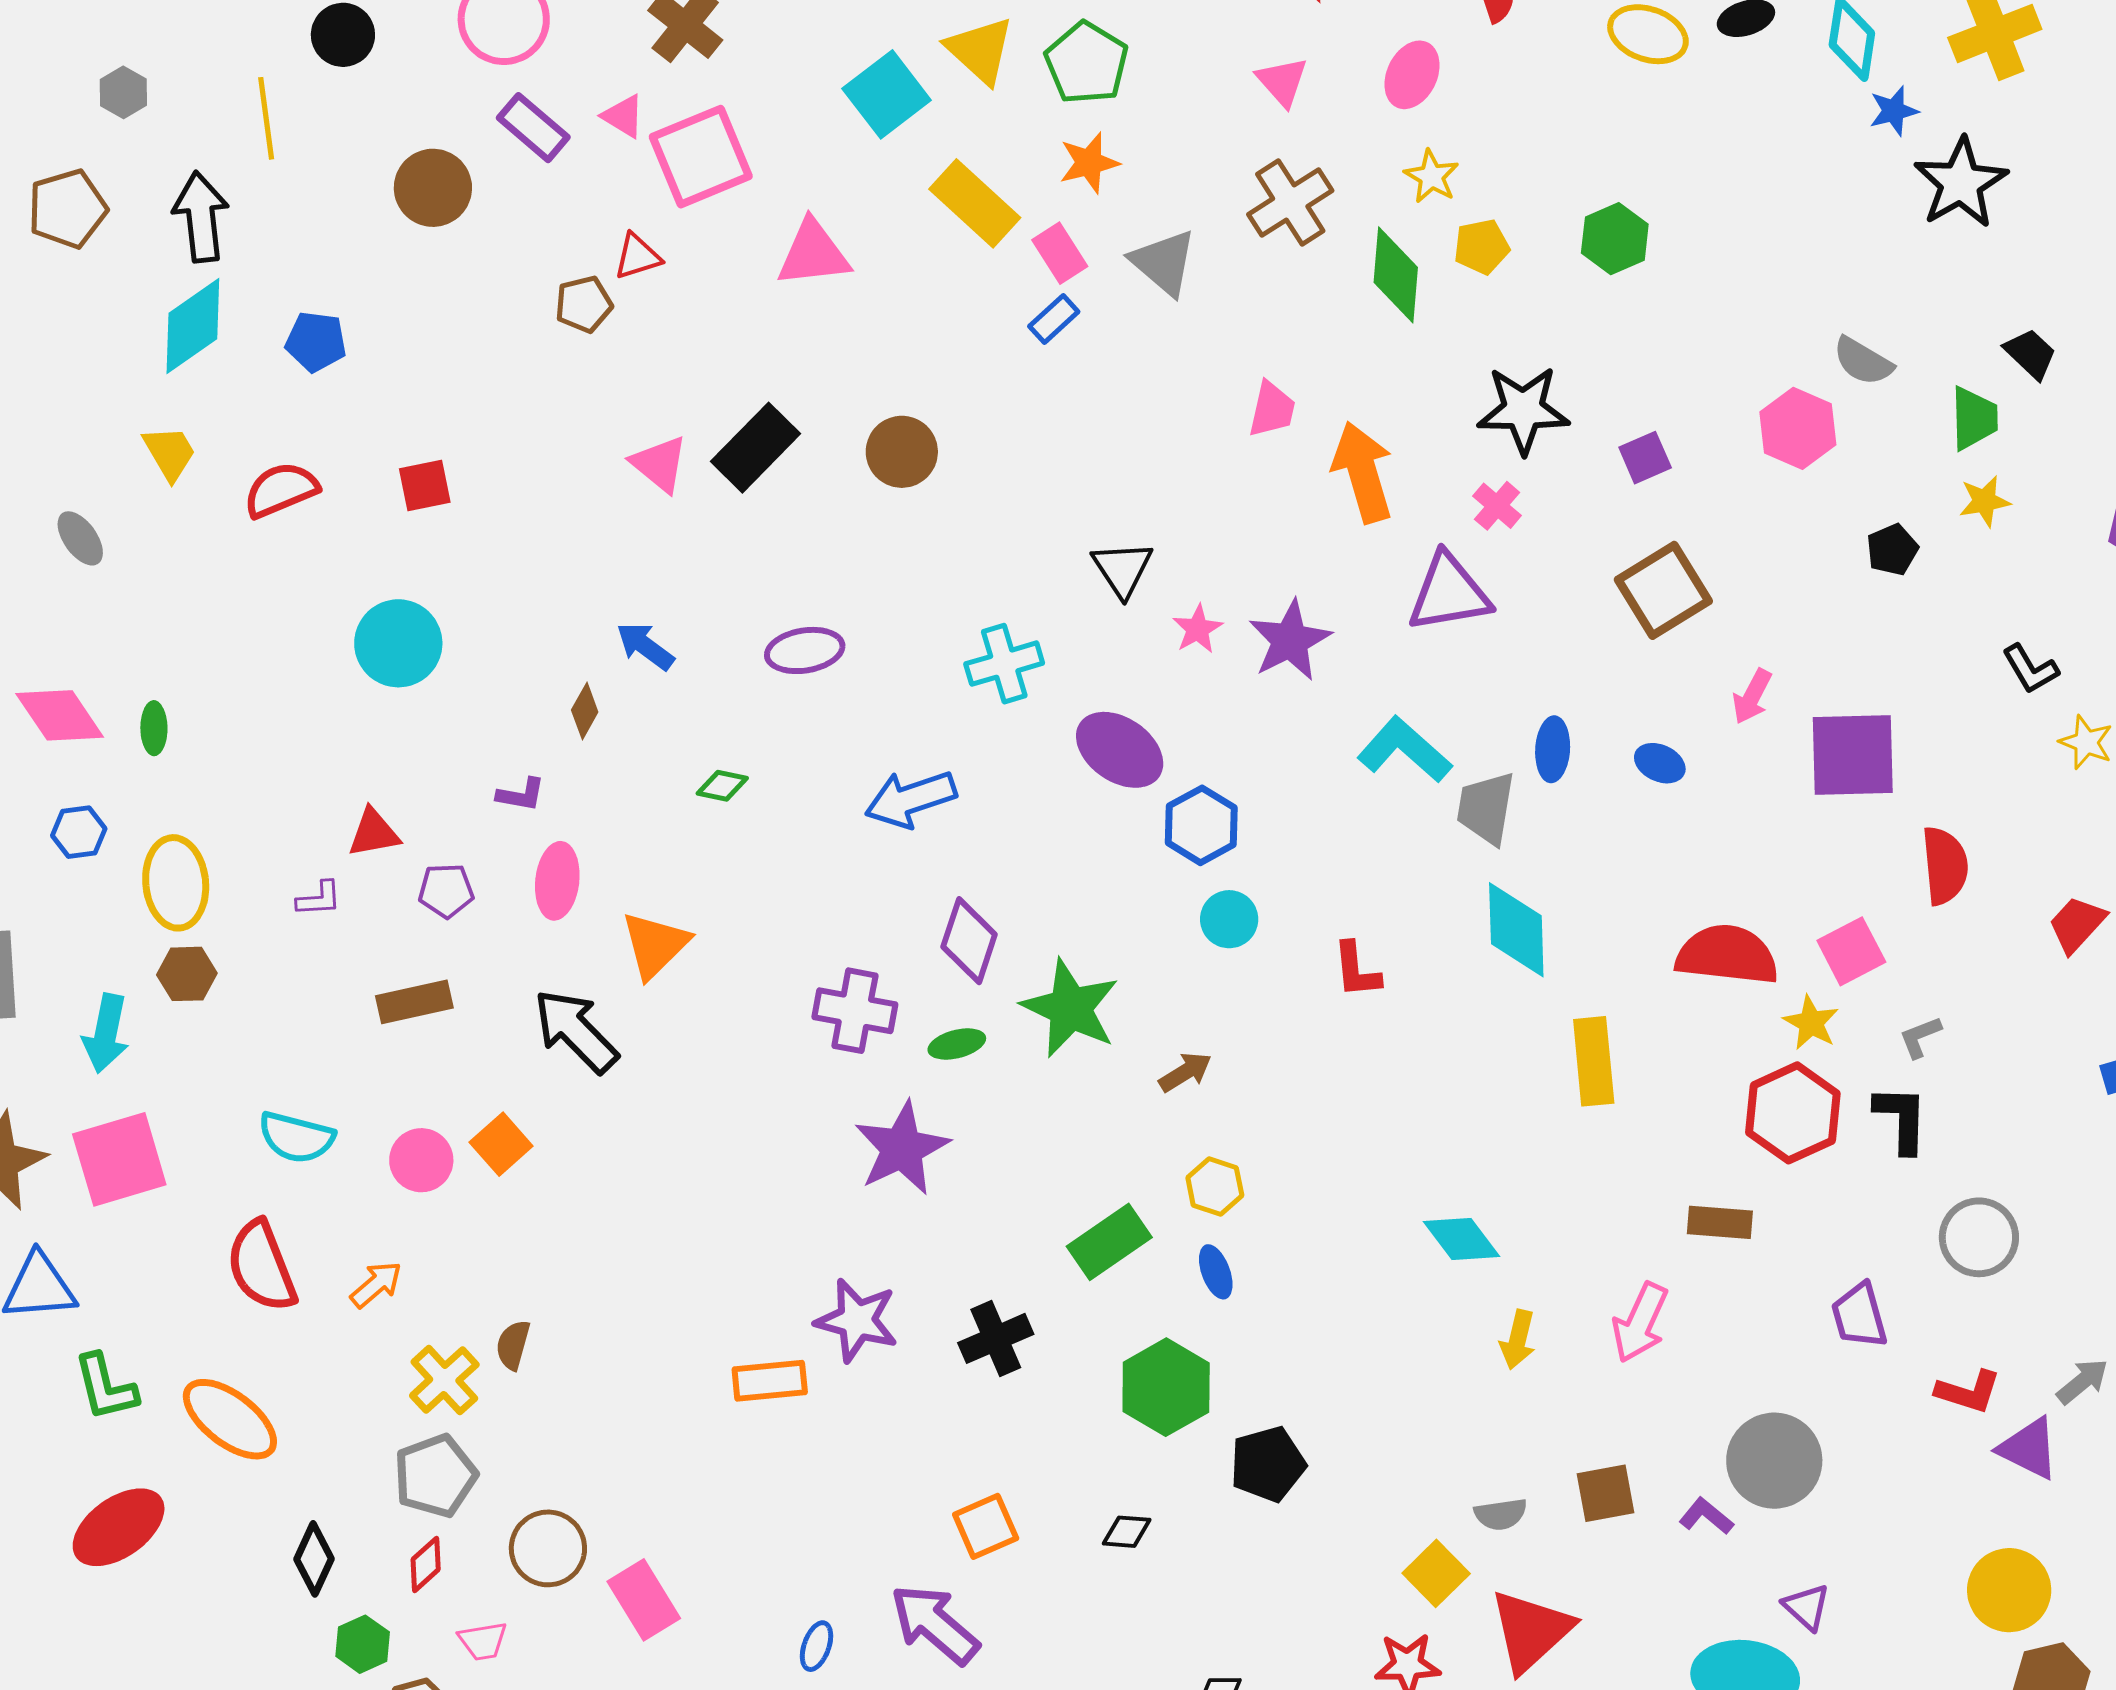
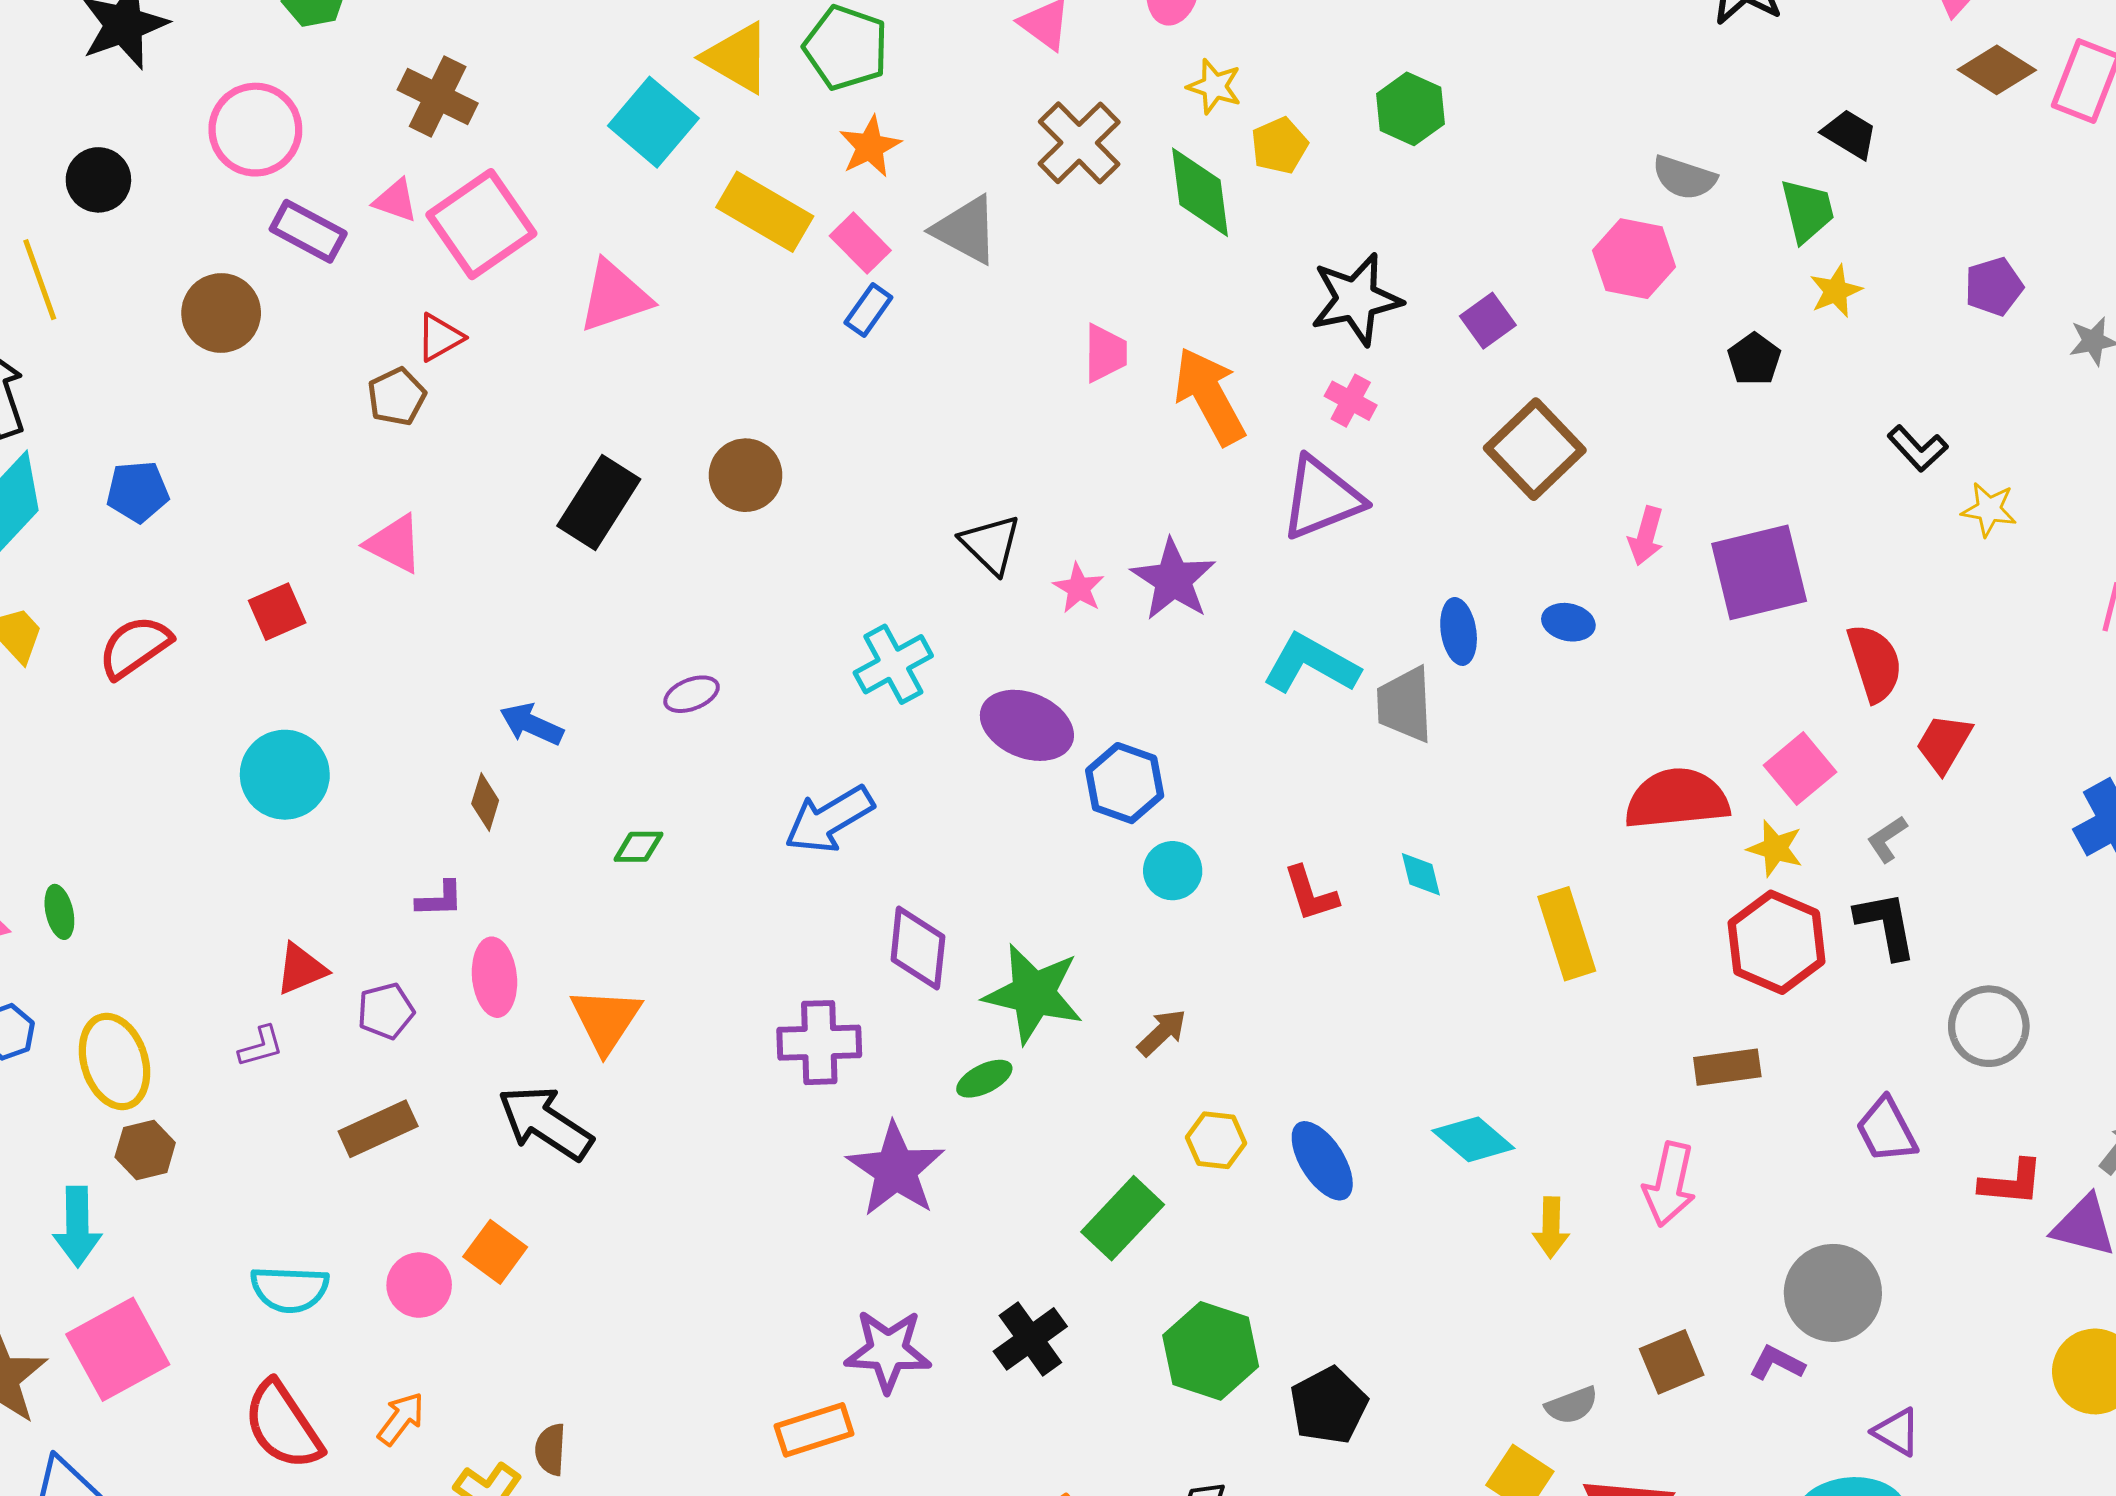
pink triangle: (659, 464) -> (394, 544), moved
purple ellipse: (805, 650) -> (692, 694), size x0.7
red trapezoid: (2077, 924) -> (1944, 743), moved
cyan diamond: (1516, 930) -> (1421, 874), moved, size x0.5
green ellipse: (957, 1044) -> (984, 1079), moved
blue ellipse: (1216, 1272) -> (1322, 1161), moved, size x1.5

